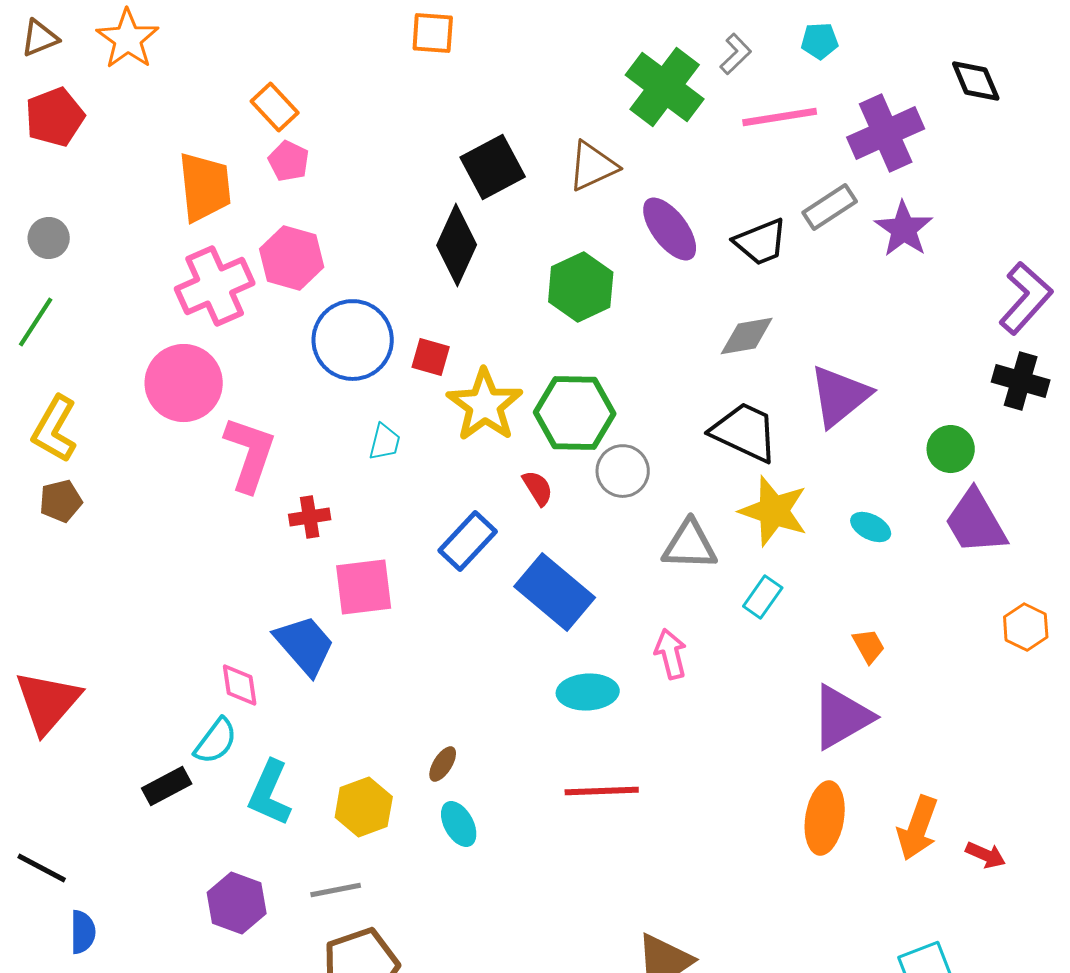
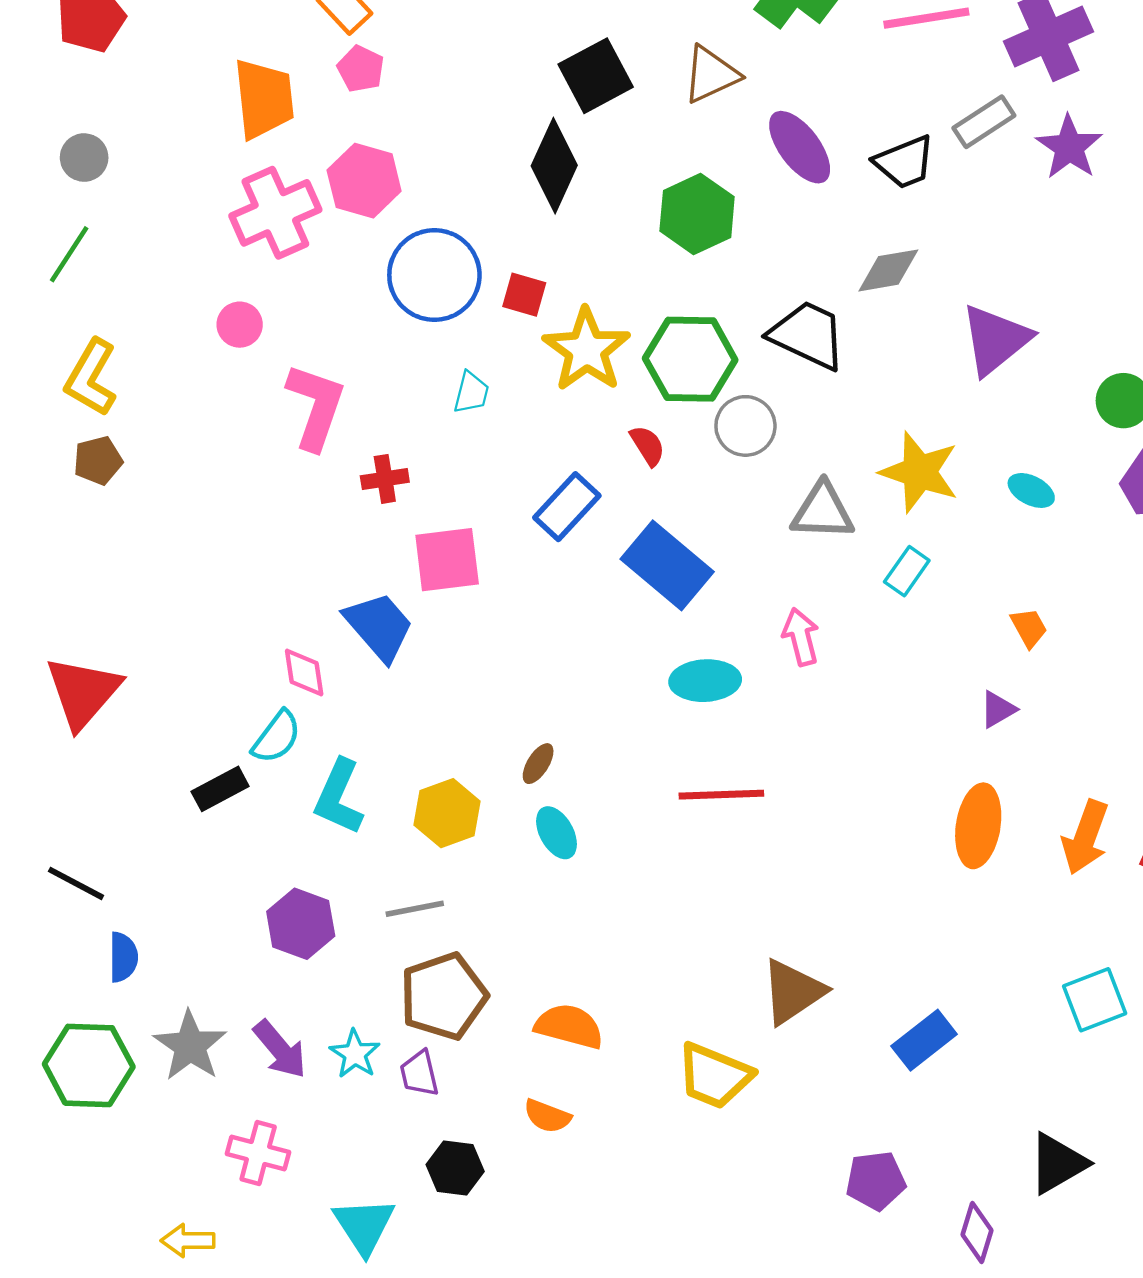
pink circle: (184, 383) -> (240, 325), size x0.5
black trapezoid: (745, 432) -> (808, 335), moved
purple triangle: (842, 717) -> (998, 709), size x0.5

